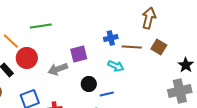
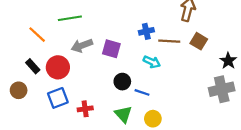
purple square: (79, 54) -> (111, 49), turned 30
red circle: (27, 58) -> (58, 67), moved
gray arrow: (58, 69) -> (82, 46), moved
blue line: (107, 94) -> (142, 92), turned 32

